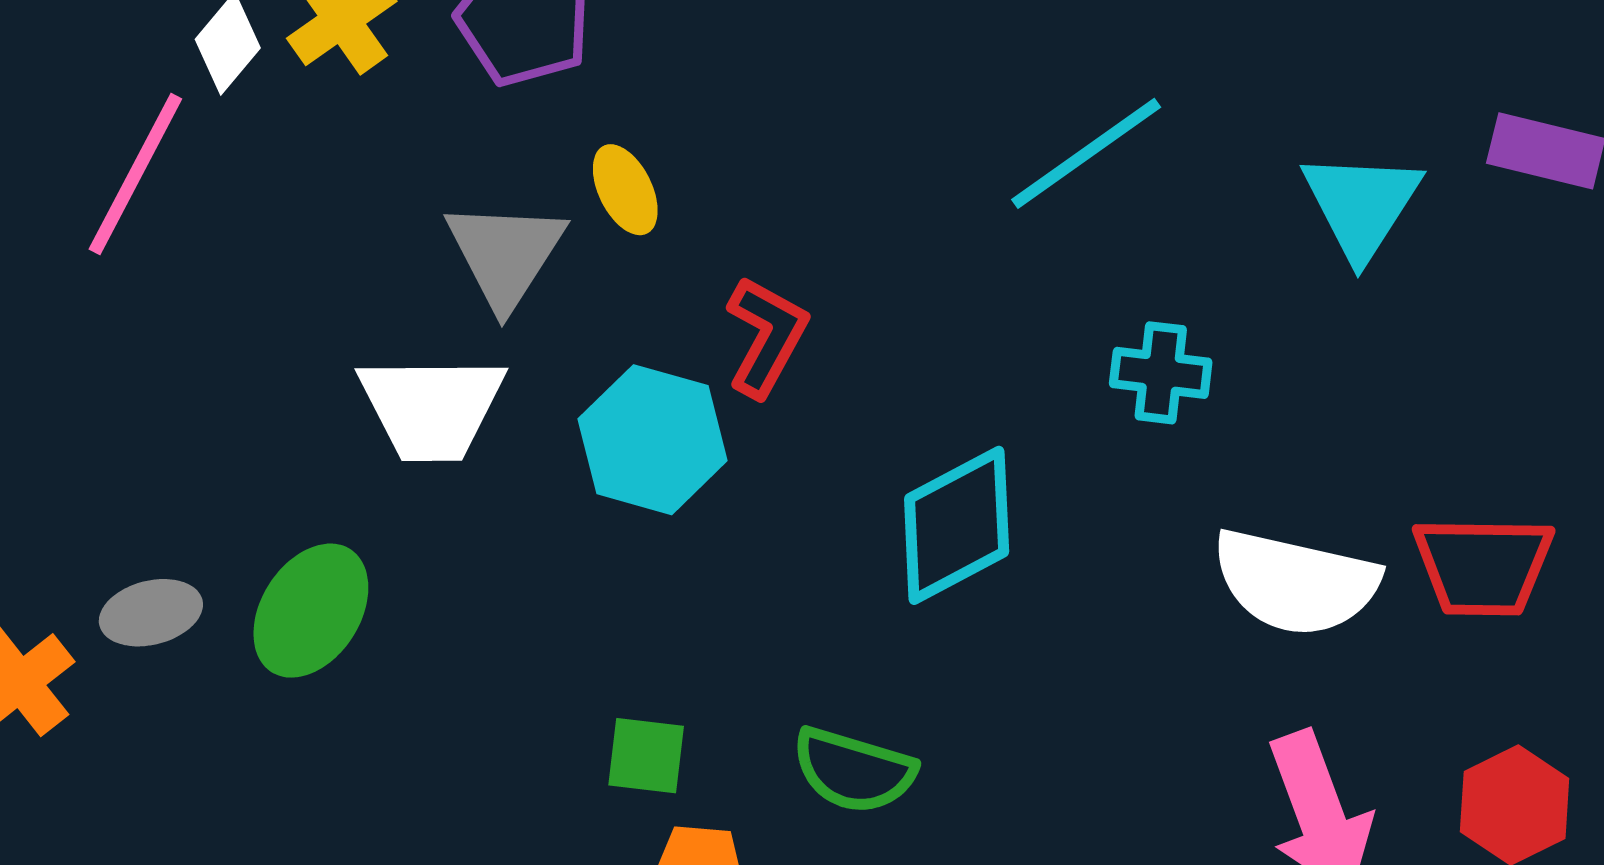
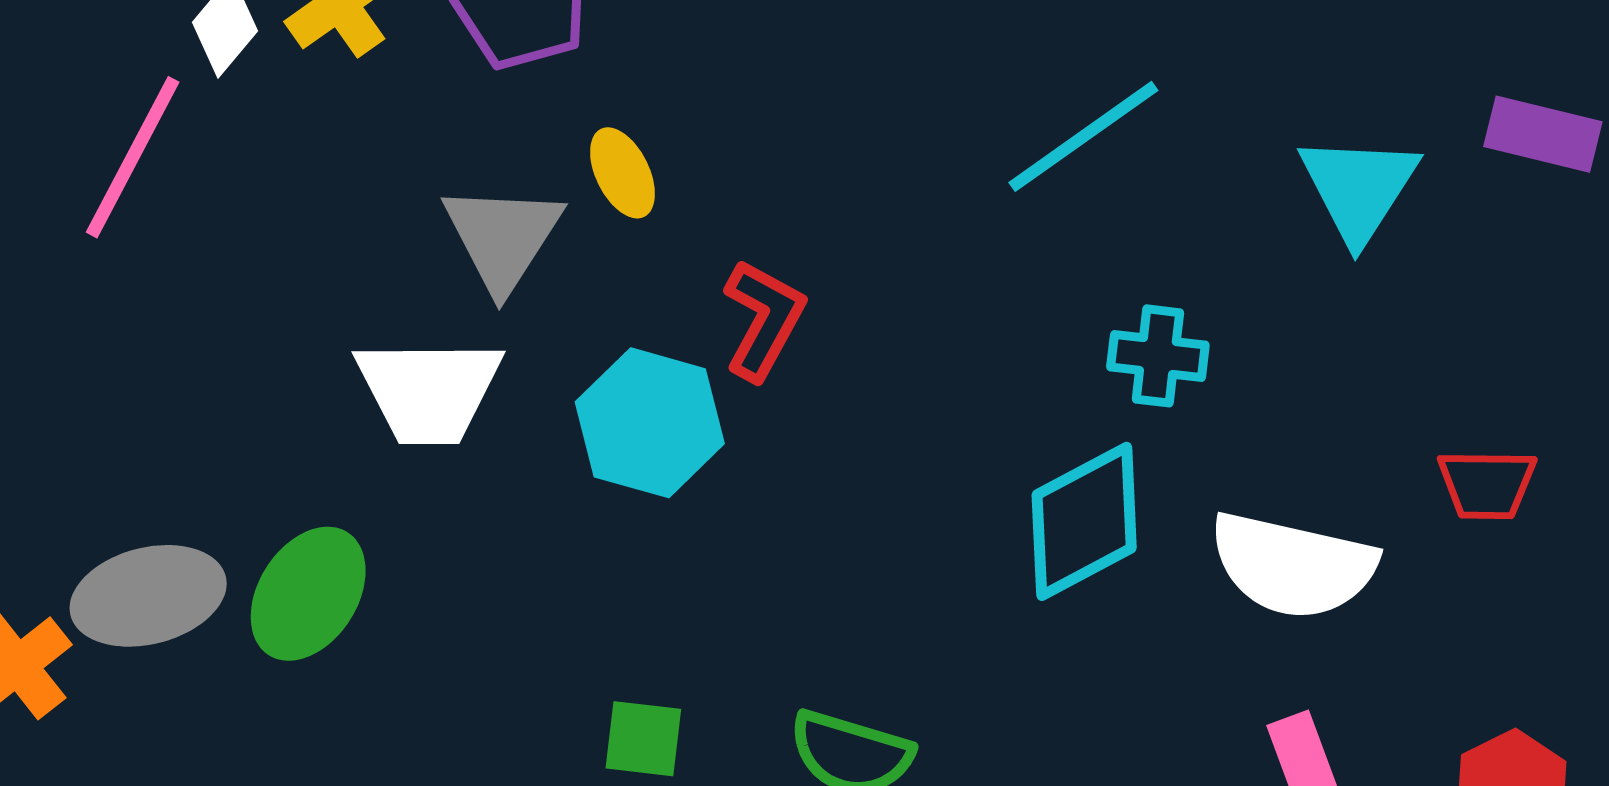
cyan diamond: (957, 525) -> (1084, 521), moved
red trapezoid: (1483, 566) -> (1487, 484), moved, size x0.7
gray ellipse: (151, 613) -> (148, 596), size x1.5

